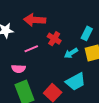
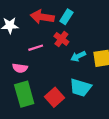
cyan rectangle: (87, 33) -> (66, 17), moved
cyan trapezoid: (76, 82) -> (80, 88), turned 40

